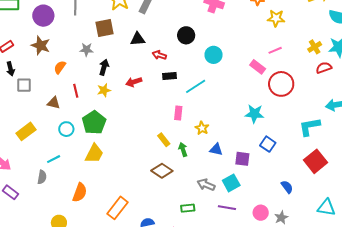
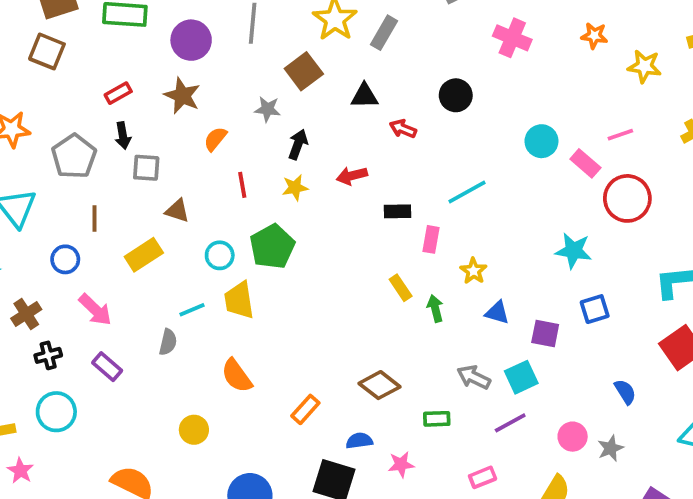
yellow star: (276, 18) -> (644, 66), moved
brown square: (104, 28) -> (304, 71), turned -30
cyan circle: (214, 55) -> (541, 141), moved
black rectangle: (169, 76) -> (397, 211), moved
brown triangle: (54, 103) -> (177, 211), moved
blue square: (268, 144) -> (595, 309), turned 35
yellow trapezoid: (94, 154) -> (239, 300), moved, turned 140
brown diamond: (162, 171) -> (379, 385), moved
orange semicircle: (80, 192) -> (237, 376), turned 120
orange rectangle: (118, 208) -> (305, 409), size x0.7
purple line: (227, 208) -> (510, 423), turned -42

